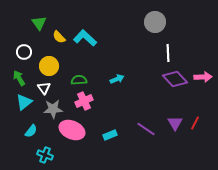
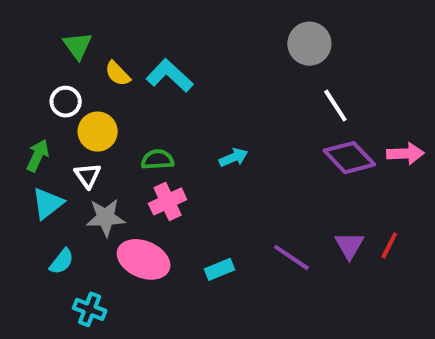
white circle: (24, 52) -> (66, 102), moved
white line: (168, 53) -> (335, 106), turned -30
green arrow: (19, 78) -> (38, 156), turned 56

